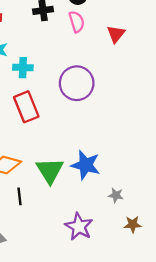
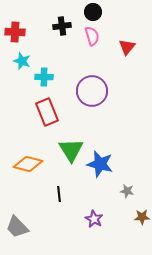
green triangle: (50, 171) -> (71, 150), moved
black line: (20, 196) -> (59, 194), moved
purple star: (79, 227) -> (94, 219), size x0.7

